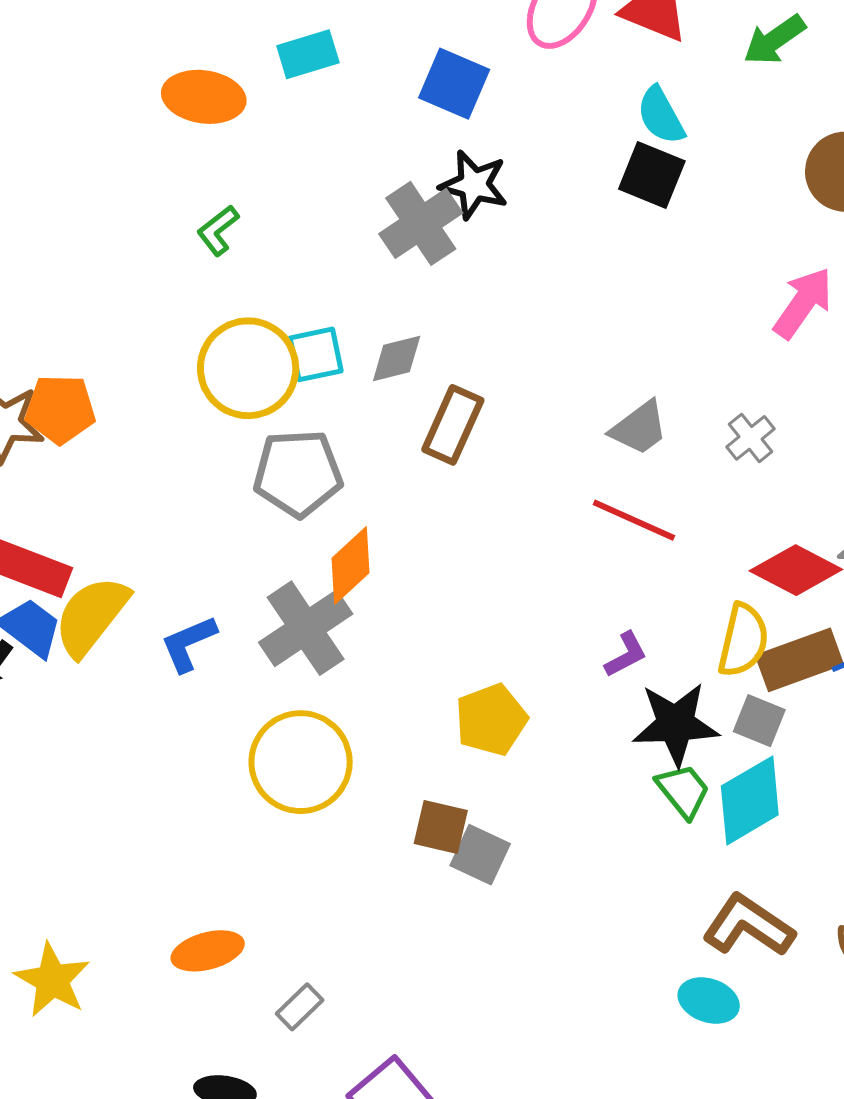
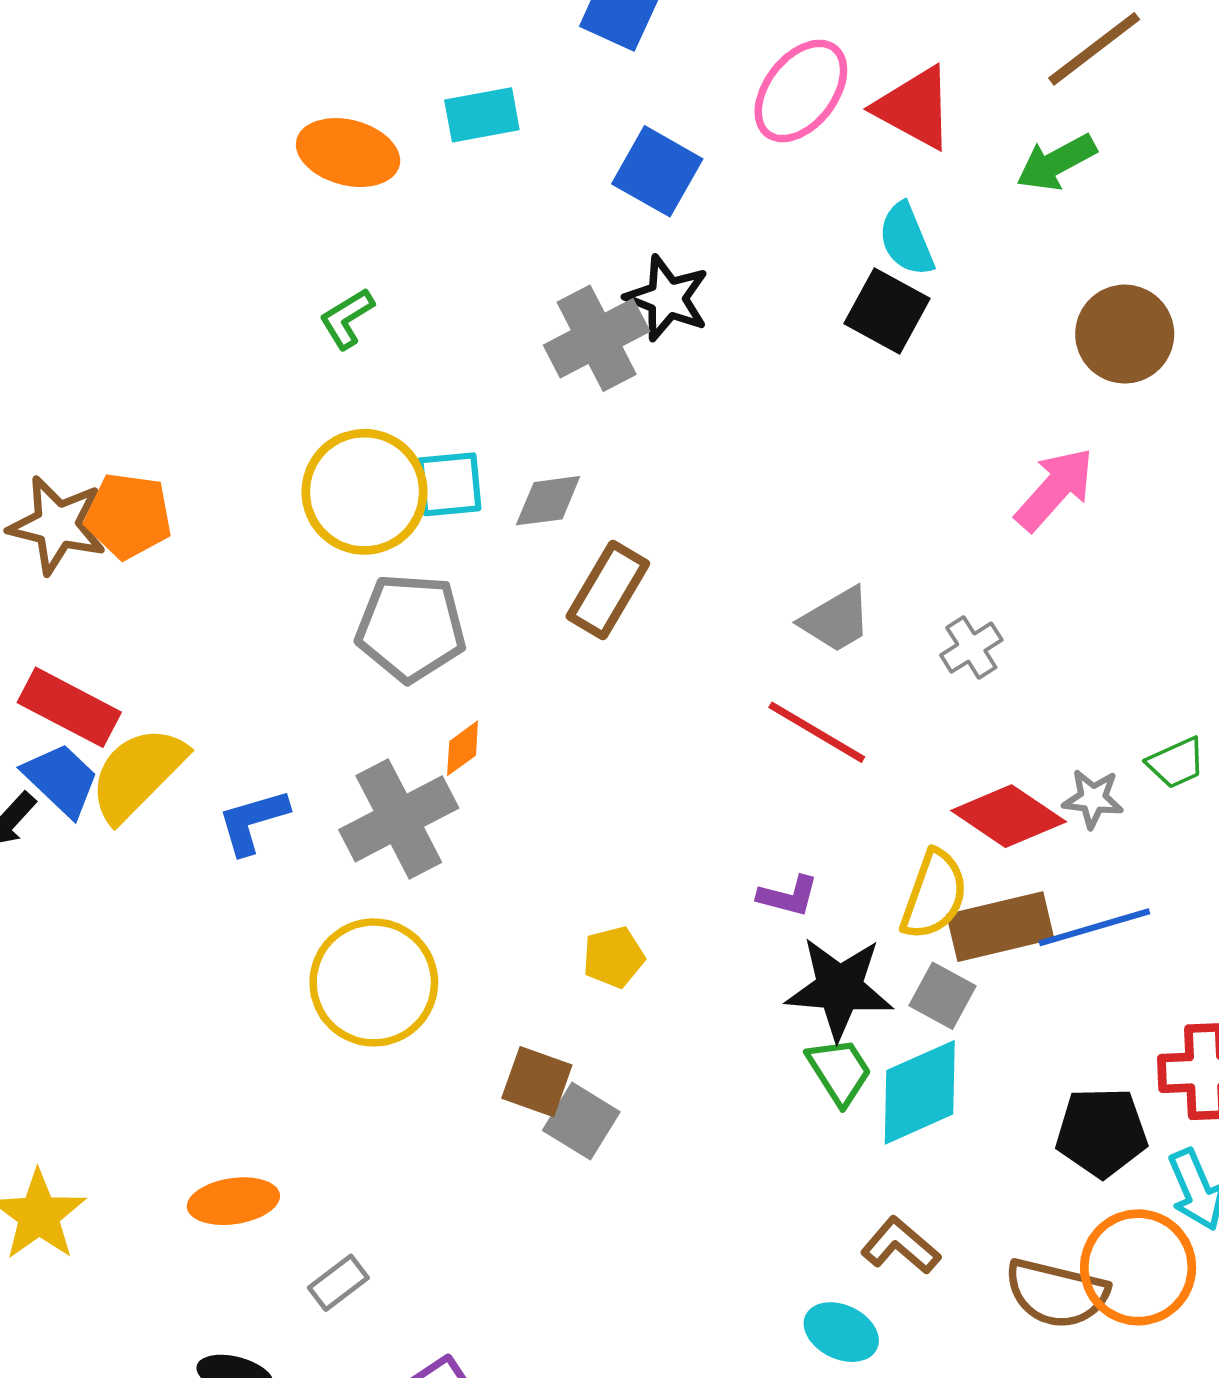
orange diamond: (351, 566) -> (463, 748), size x0.6
purple L-shape: (626, 655) -> (788, 896), turned 36
yellow pentagon: (491, 720) -> (614, 957), size x0.7
brown L-shape: (748, 926) -> (900, 1246), size x0.7

